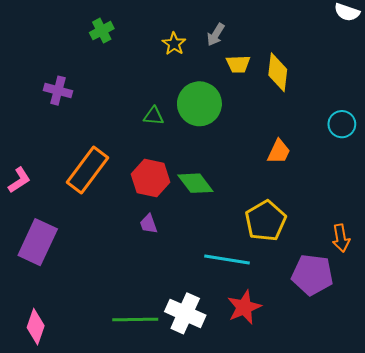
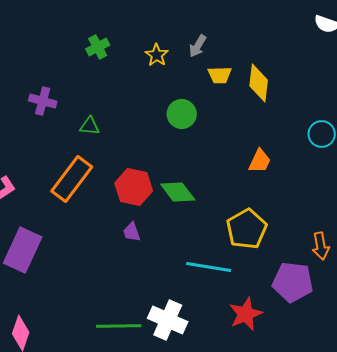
green cross: (102, 31) -> (98, 47), moved
green circle: (199, 104) -> (182, 114), size x0.7
green triangle: (154, 116) -> (90, 126), moved
red star: (244, 307) -> (246, 314), moved

